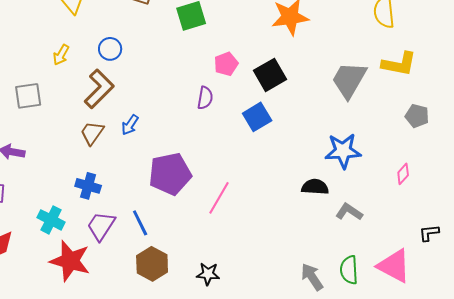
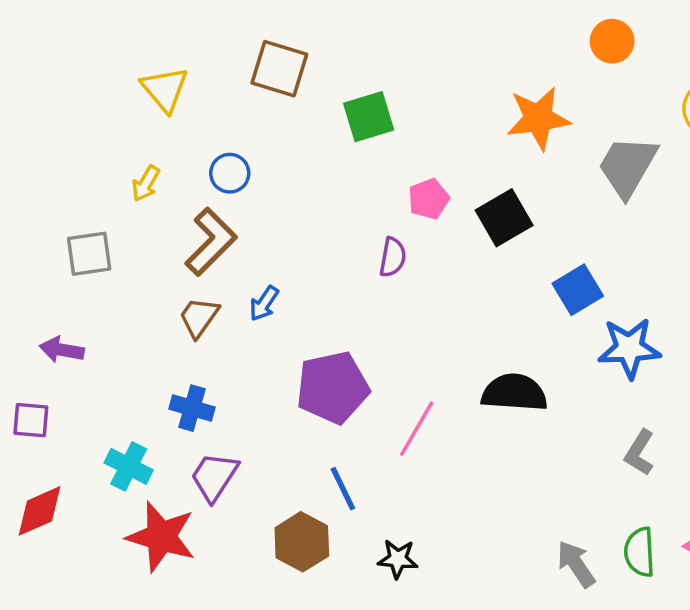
gray trapezoid: (349, 80) -> (628, 166), moved
blue square: (257, 117) -> (578, 290), moved
black semicircle: (315, 187) -> (514, 393), moved, size x1.4
gray L-shape: (349, 212) -> (640, 453), turned -92
blue line: (140, 223) -> (343, 489), moved

